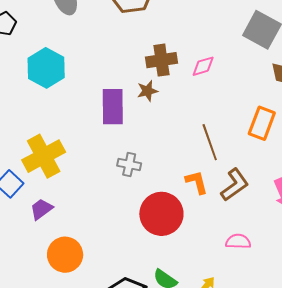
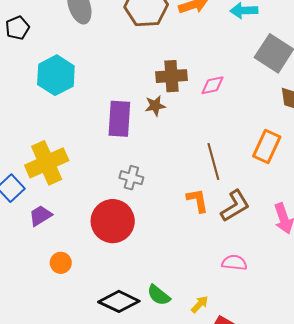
red circle: (161, 214) -> (113, 221), moved
orange circle: (65, 255) -> (61, 263), size x0.6

